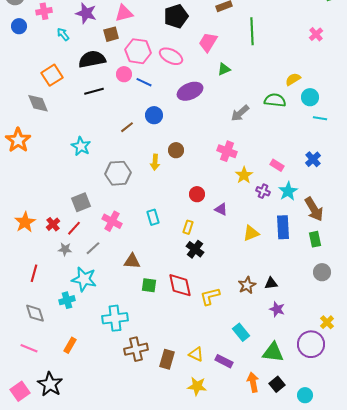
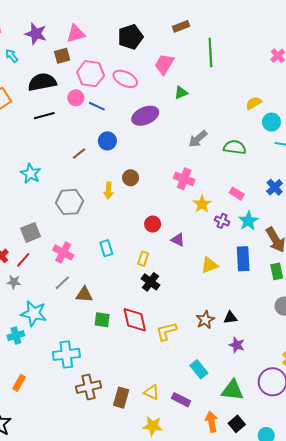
green semicircle: (275, 100) -> (235, 147), moved
gray line: (93, 248) -> (62, 283), moved

